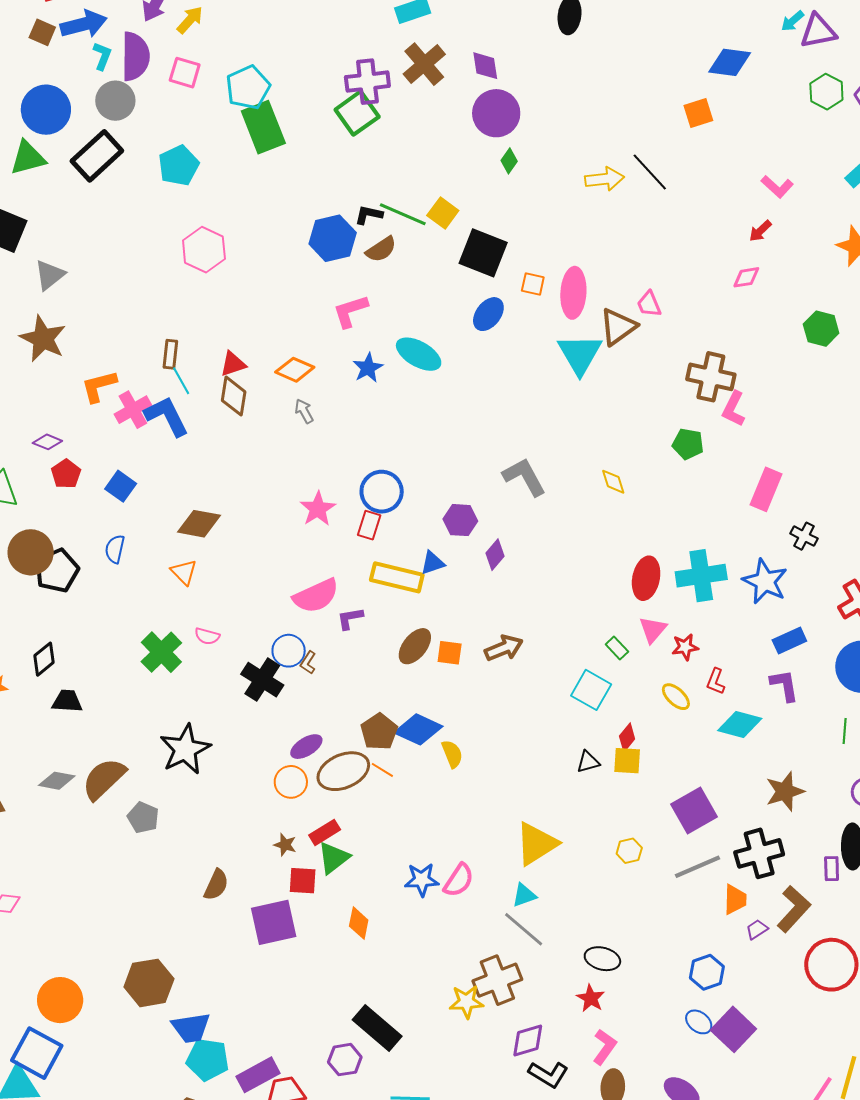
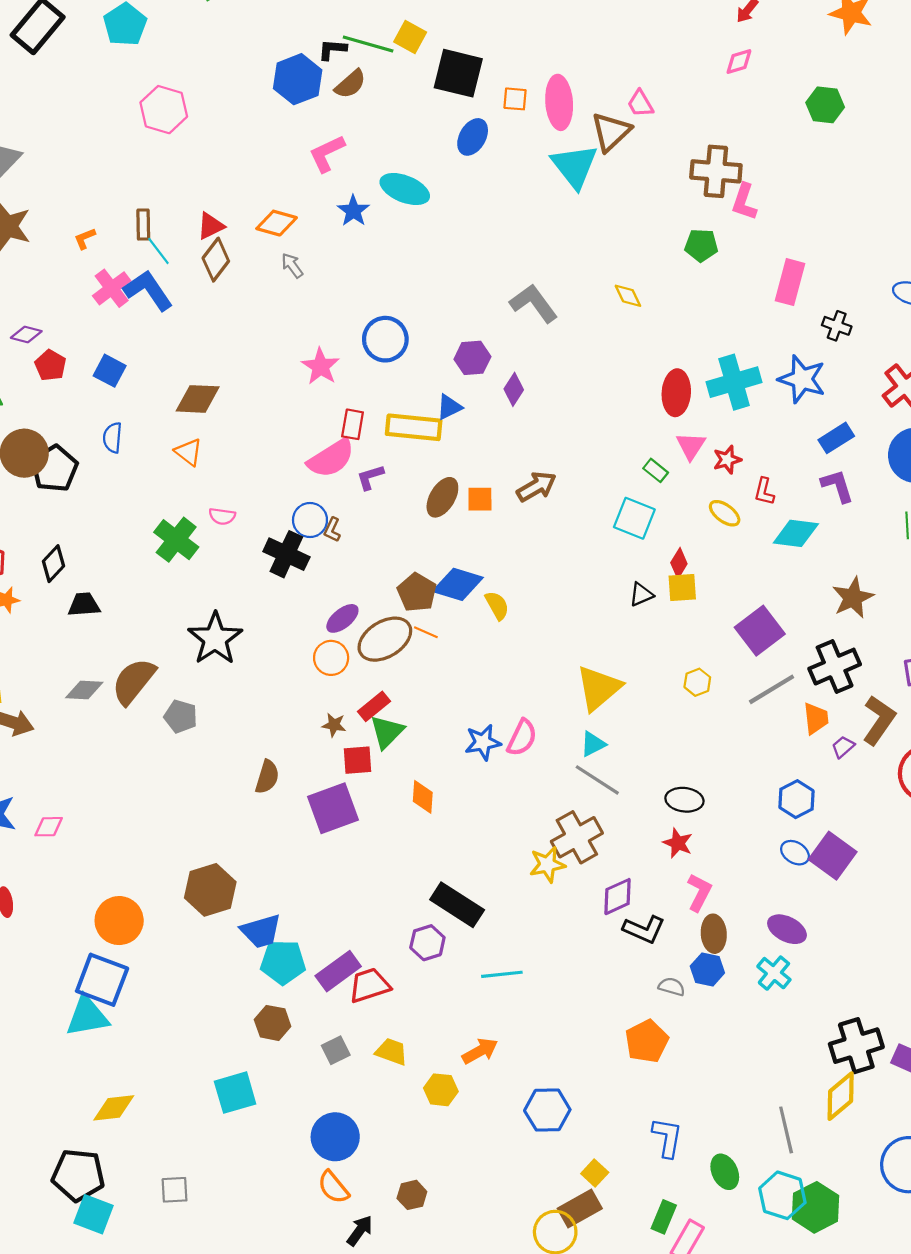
orange L-shape: (99, 386) -> (85, 238), moved, size x0.6
brown diamond: (234, 396) -> (216, 260), turned 36
red rectangle: (369, 525) -> (353, 424), moved

